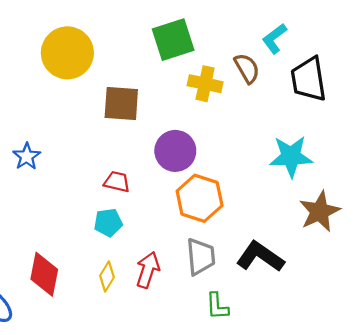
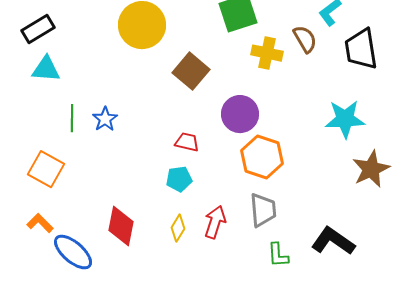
brown square: (121, 104) -> (191, 71), turned 36
black L-shape: (260, 257) -> (333, 241), moved

